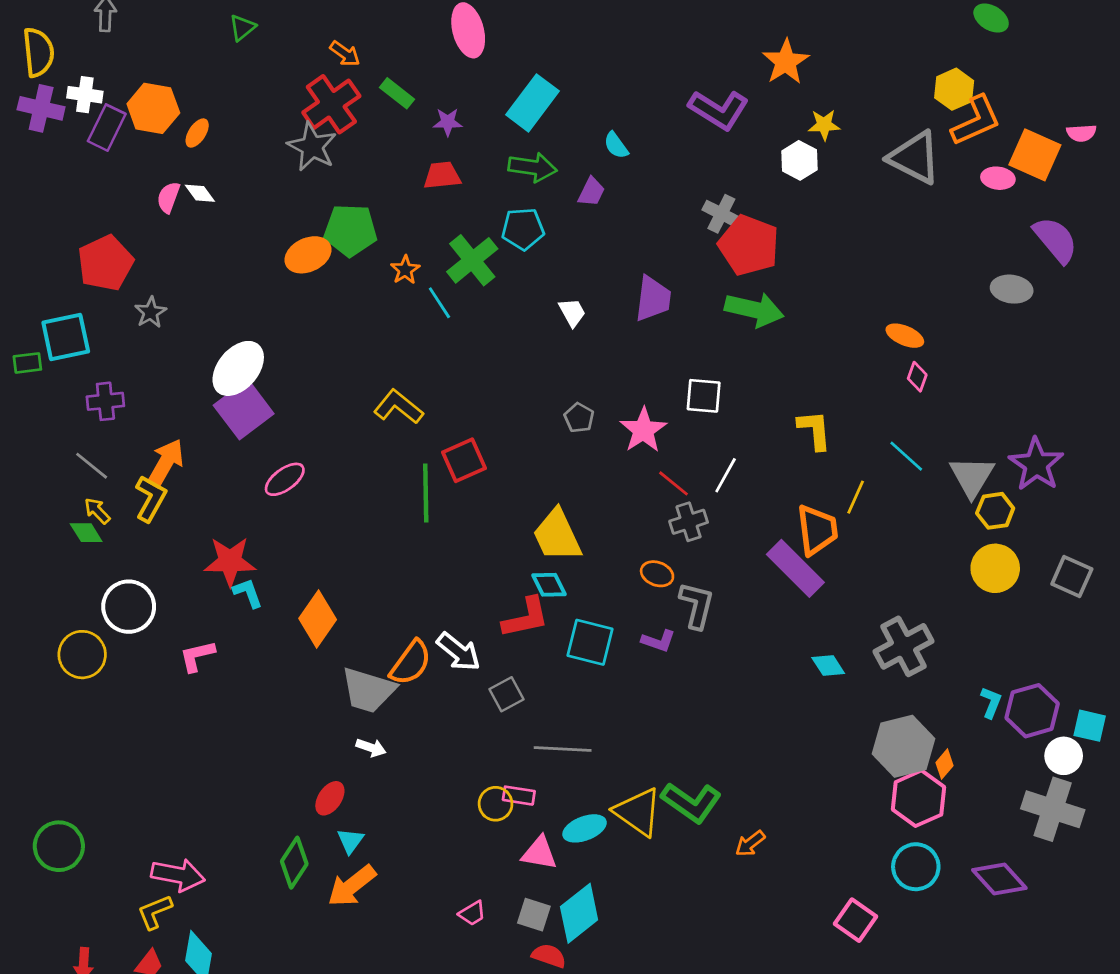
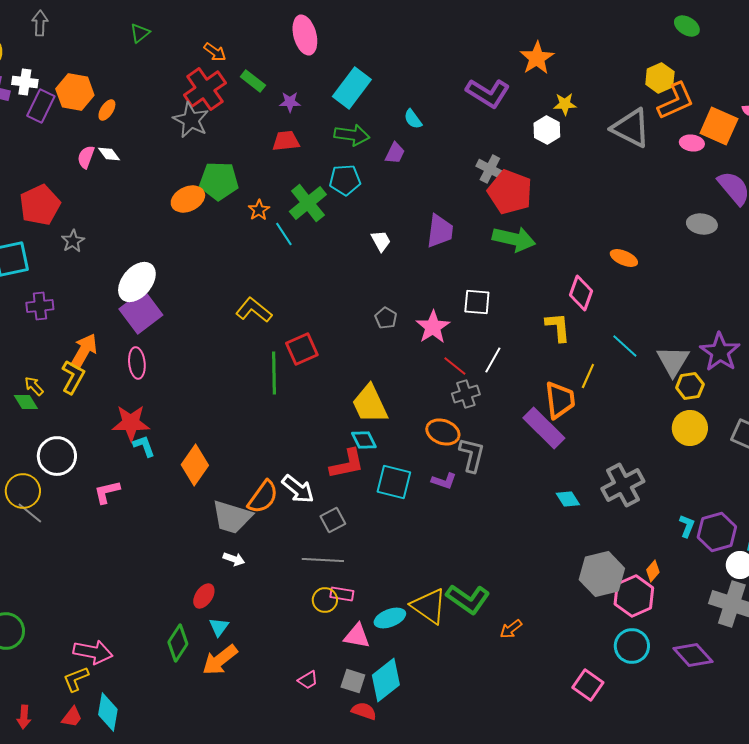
pink diamond: (917, 377) -> (581, 293), moved, size x1.6
gray line: (92, 466) -> (30, 513), moved
pink ellipse: (285, 479) -> (137, 363), moved, turned -60
orange ellipse: (657, 574) -> (443, 432), size x1.4
gray hexagon: (903, 746) -> (602, 574), moved
gray line: (563, 749) -> (323, 560), moved

